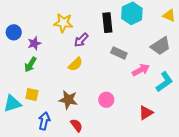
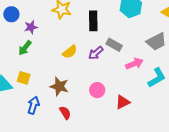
black rectangle: (107, 23) -> (93, 21), moved
purple arrow: (81, 40) -> (96, 53), moved
red triangle: (146, 113) -> (123, 102), moved

